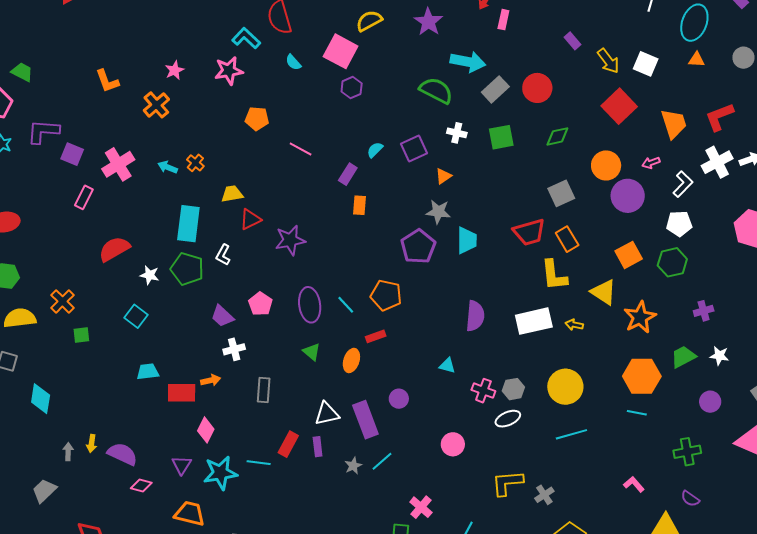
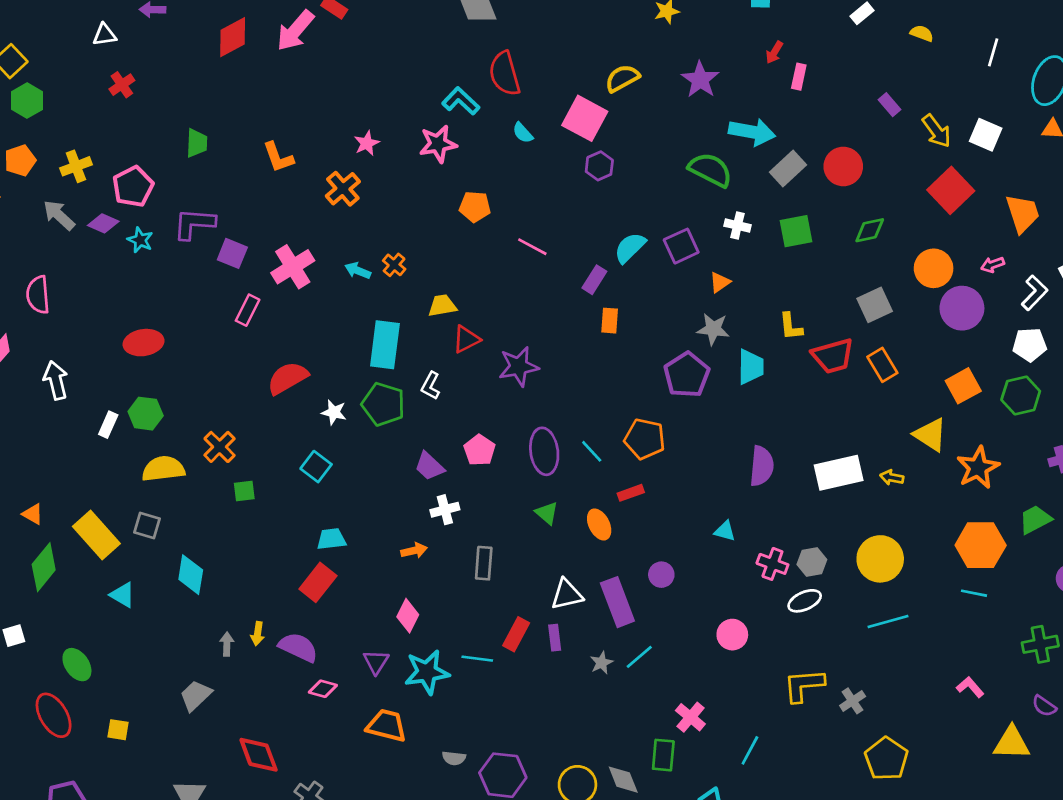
green trapezoid: (22, 72) -> (197, 143), moved, turned 65
cyan semicircle: (375, 150) -> (630, 248), size x1.5
yellow L-shape: (554, 275) -> (791, 326), moved, size x0.7
orange ellipse: (351, 360) -> (599, 524), turned -45
red rectangle: (182, 393) -> (318, 582), moved, turned -52

